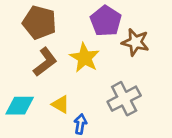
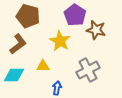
brown L-shape: (45, 62) -> (18, 44), moved
yellow triangle: (61, 104) -> (43, 66), moved, turned -32

